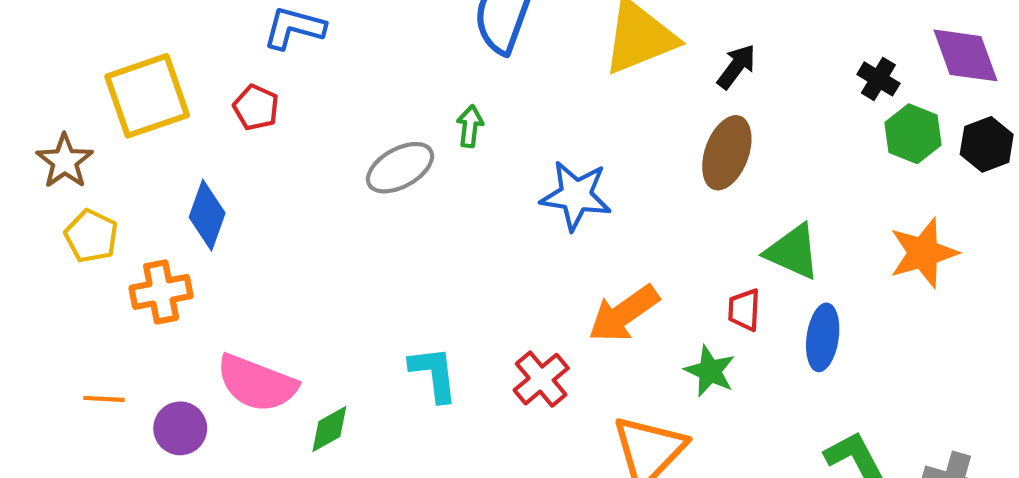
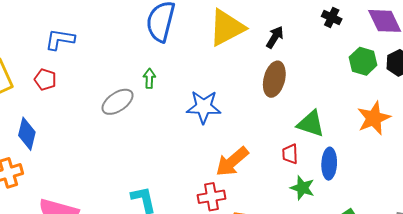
black cross: (878, 79) -> (332, 18), moved
green star: (710, 371) -> (302, 188), moved
red cross: (541, 379) -> (212, 197), moved, turned 36

